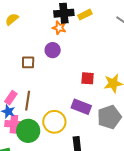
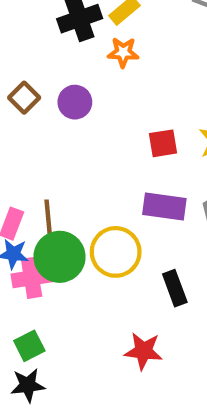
orange star: (59, 28) -> (123, 52), moved
brown square: (28, 62) -> (24, 98), moved, turned -32
green circle: (28, 131) -> (60, 257), moved

